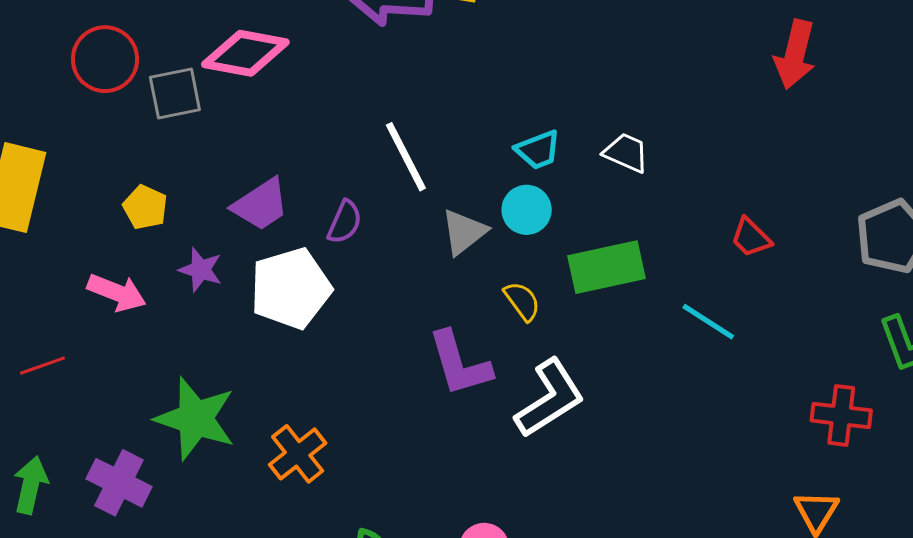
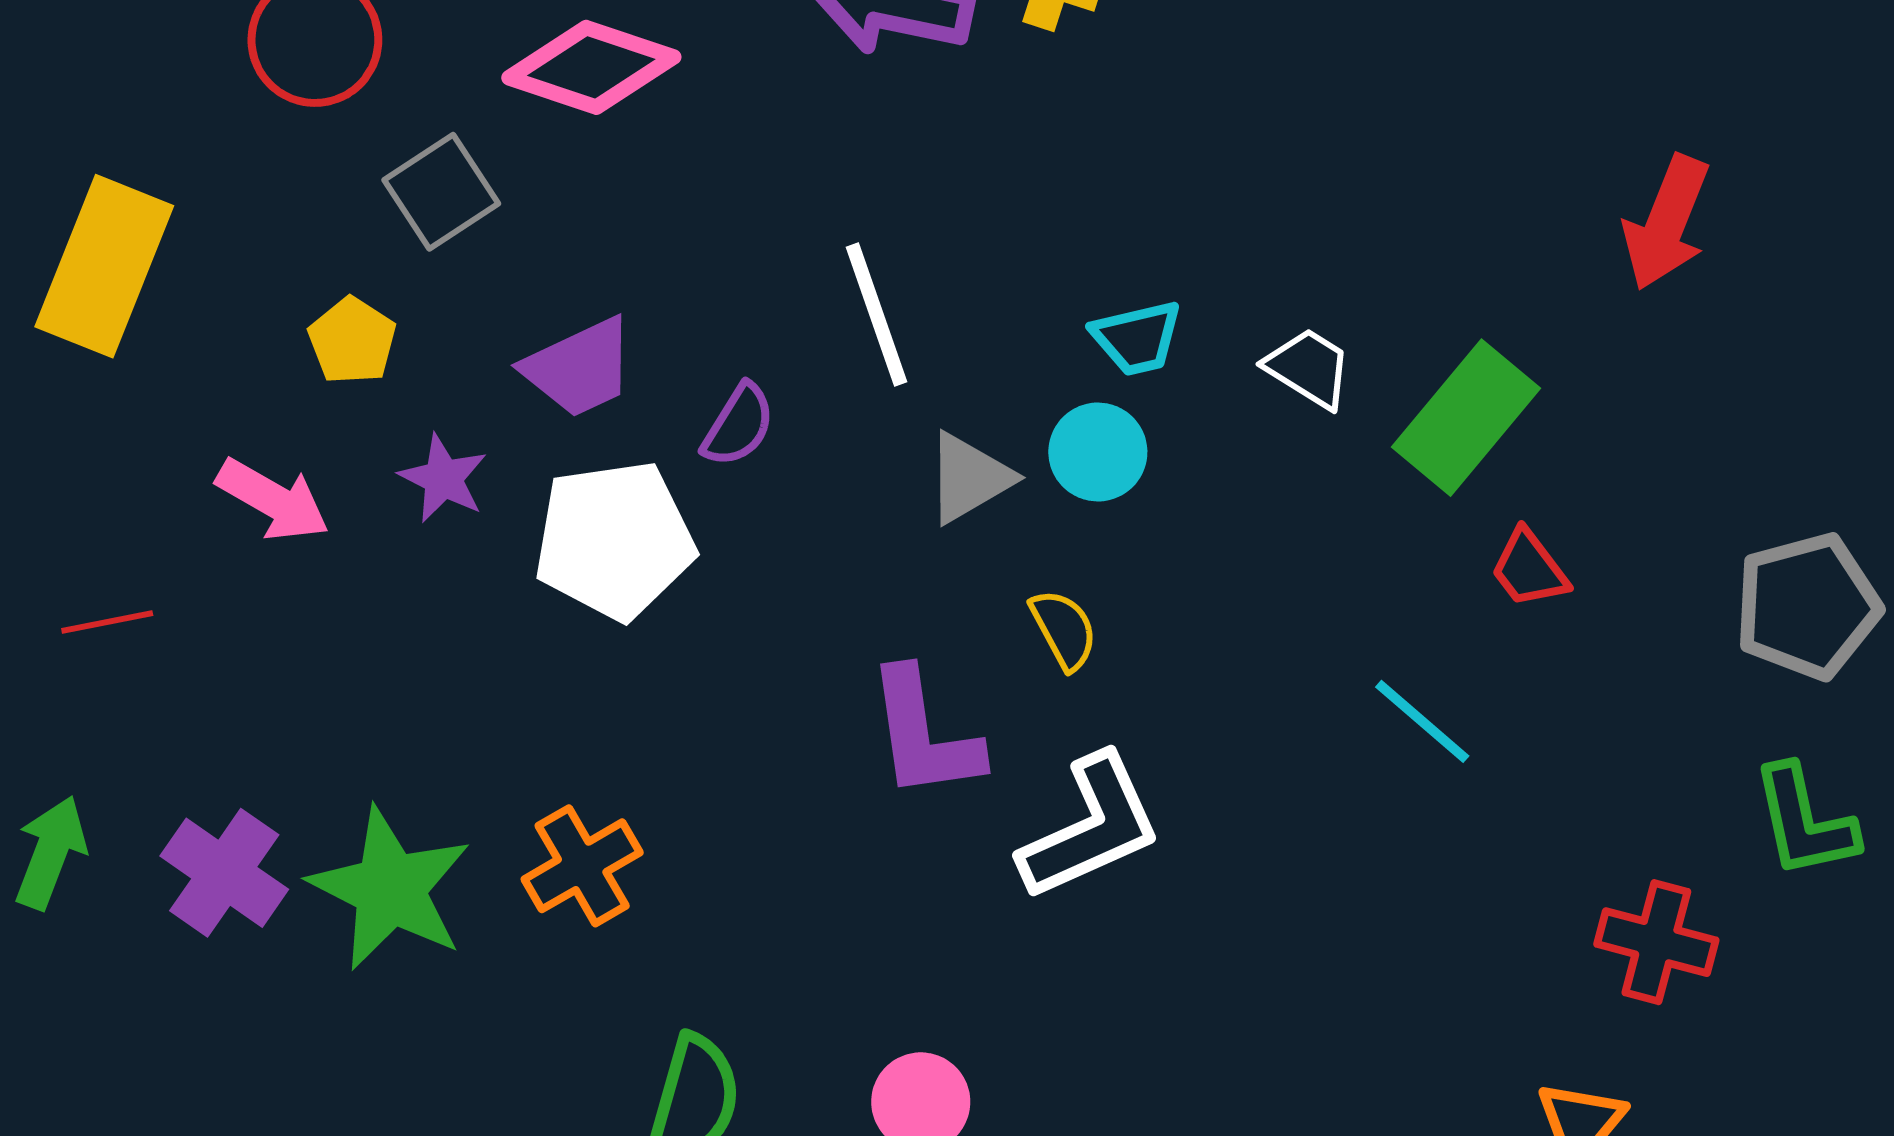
gray square: (175, 94) -> (441, 192), moved, turned -30
green rectangle: (606, 267) -> (1466, 418), moved, turned -46
green star: (195, 419) -> (390, 889), moved

